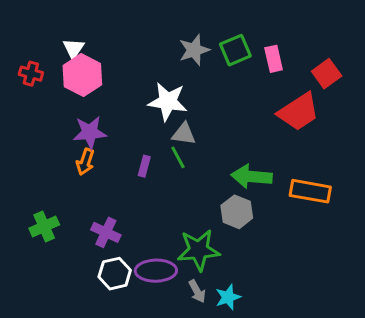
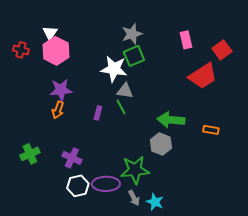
green square: (235, 50) -> (134, 56), moved
orange rectangle: (310, 191) -> (211, 130), size x0.6
cyan star: (228, 297) -> (155, 202), turned -30

